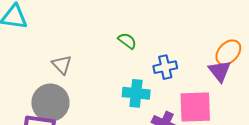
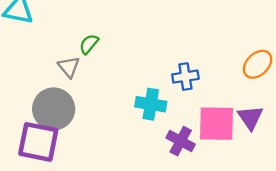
green semicircle: (127, 41) -> (89, 44), moved, turned -90
purple triangle: (220, 71) -> (250, 117), moved

